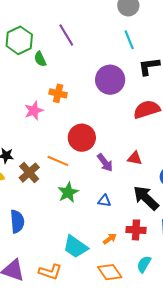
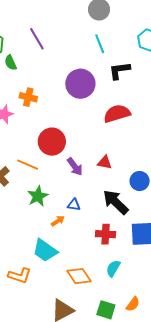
orange arrow: (110, 239) -> (58, 221), moved

